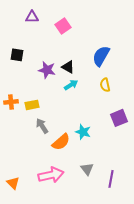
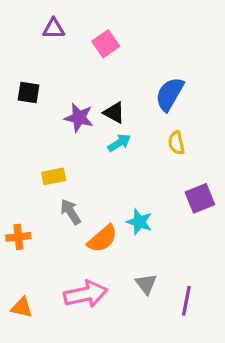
orange cross: (11, 102) -> (18, 237), moved
orange triangle: (13, 183) -> (22, 308), turned -32

